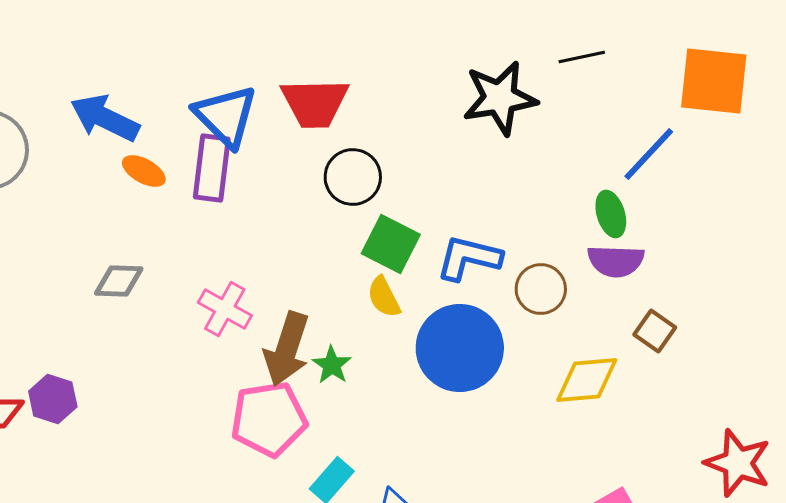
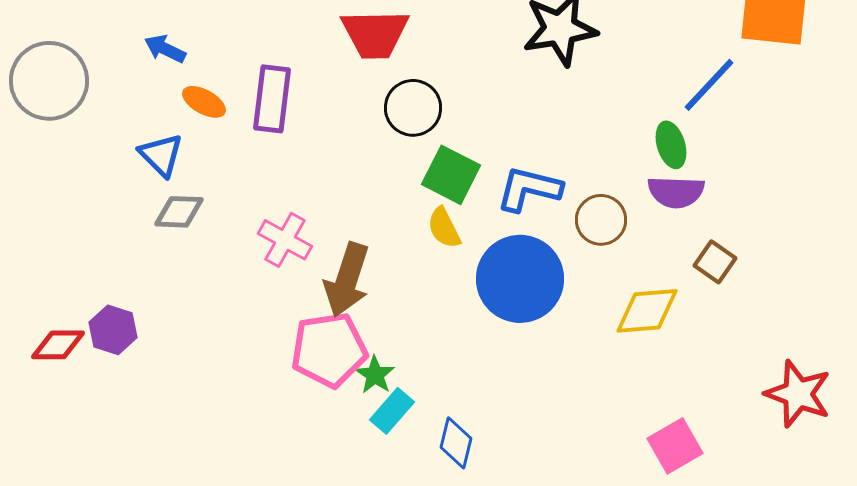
blue triangle: (226, 116) -> (161, 155), moved, size x0.7
blue arrow: (105, 118) -> (165, 49), size x0.6
green star: (332, 365) -> (375, 375), moved

